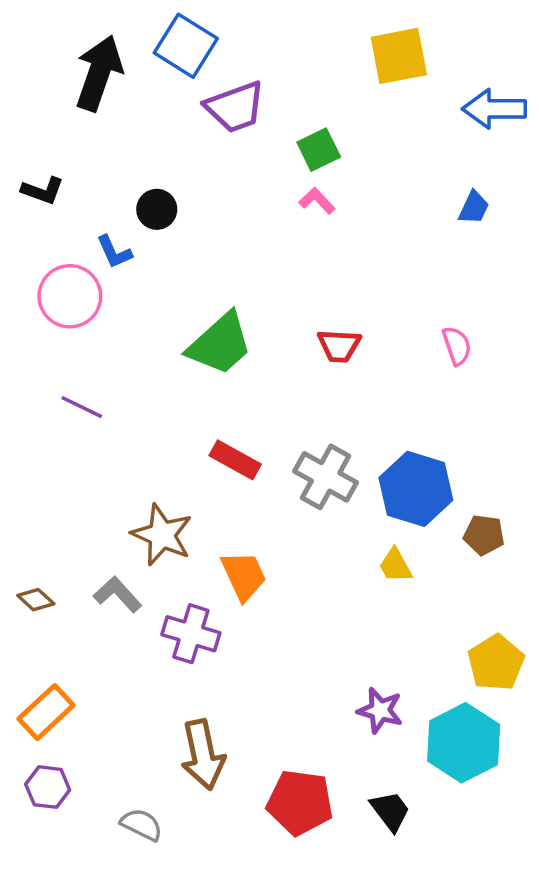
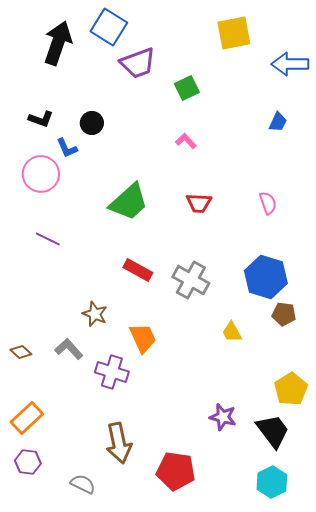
black L-shape: (43, 191) -> (41, 119), moved
pink L-shape: (317, 201) -> (186, 141), moved
blue hexagon: (416, 489) -> (266, 277), moved
brown star: (162, 535) -> (95, 314), size x0.7
cyan hexagon: (464, 743) -> (272, 482), moved, size x0.7
black trapezoid: (390, 811) -> (273, 431), moved, size x1.4

